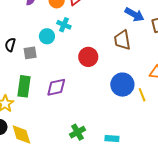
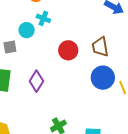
brown trapezoid: (122, 40) -> (100, 47), moved
purple diamond: (56, 87) -> (36, 81), turned -45

